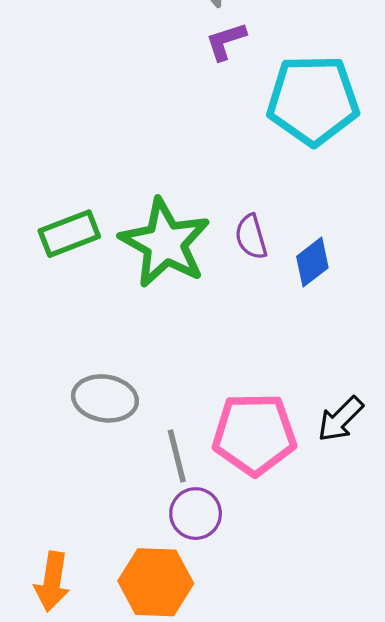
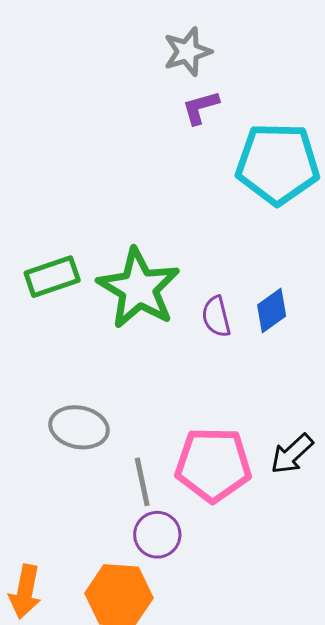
purple semicircle: (251, 237) -> (216, 317), moved

